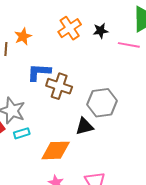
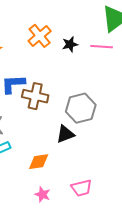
black star: (101, 31) -> (70, 44), moved
orange diamond: (56, 150) -> (39, 162), size x0.7

